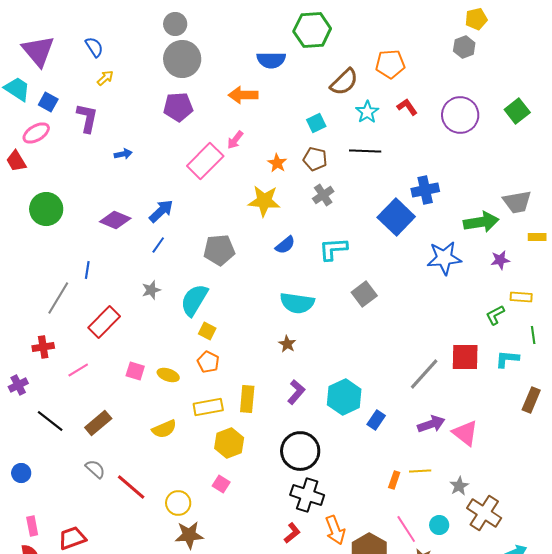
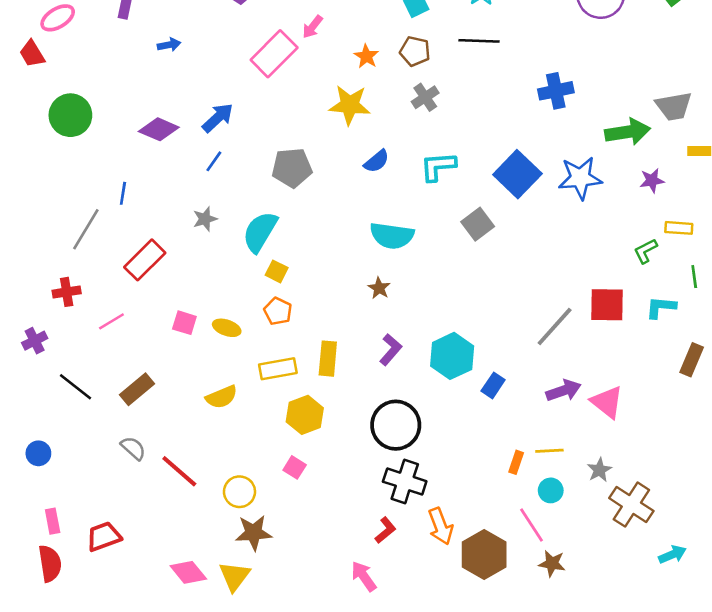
blue square: (396, 217) -> (517, 174), moved
cyan circle: (439, 525) -> (551, 490), moved

